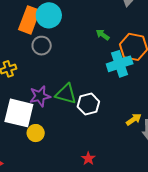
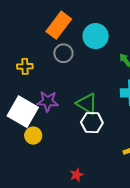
cyan circle: (49, 15) -> (96, 36), moved
green triangle: (66, 94) -> (87, 104), moved

